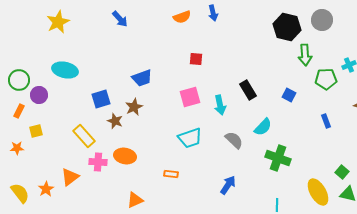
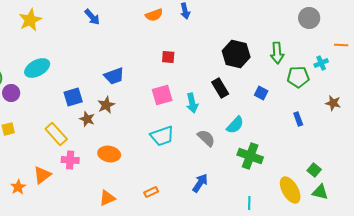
gray circle: (322, 20) -> (309, 18), moved
black hexagon: (287, 27) -> (236, 54), moved
cyan ellipse: (65, 70) -> (37, 68), turned -40
orange ellipse: (125, 156) -> (109, 154), moved
orange rectangle: (171, 174) -> (151, 192), moved, turned -32

